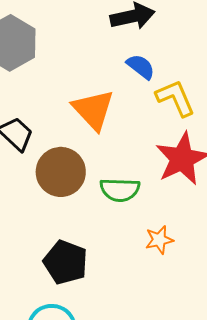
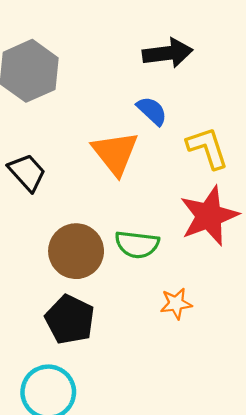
blue semicircle: (141, 67) -> (152, 111), moved
brown circle: (61, 172) -> (76, 251), moved

